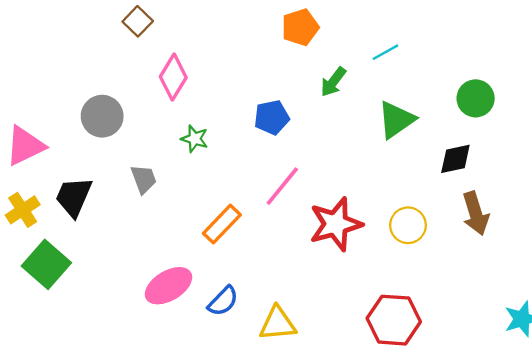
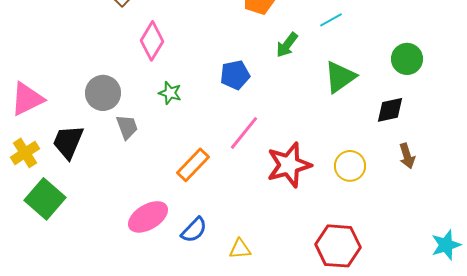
gray circle: (102, 116) -> (103, 93), moved
brown arrow: (476, 213) -> (407, 156), size x0.7
yellow triangle: (278, 324) -> (240, 249), size x0.7

